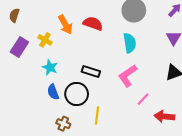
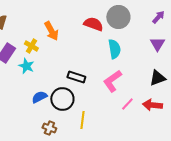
red semicircle: (93, 24) -> (93, 24), moved
cyan star: (50, 67) -> (26, 66), moved
blue semicircle: (53, 92) -> (39, 97), turned 84
red arrow: (164, 116) -> (152, 105), moved

